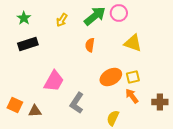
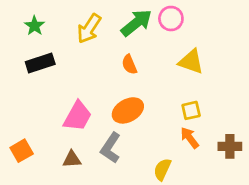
yellow arrow: (62, 20) -> (89, 29), size x1.5
orange semicircle: (90, 45) -> (129, 64), turned -32
orange ellipse: (111, 77) -> (128, 110), moved
orange square: (15, 105) -> (22, 151), turned 35
brown triangle: (35, 111) -> (72, 159), moved

